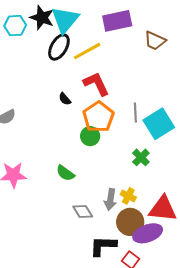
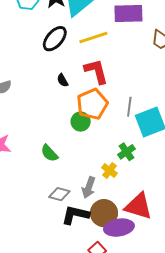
black ellipse: (59, 47) -> (55, 39), moved
yellow cross: (128, 196) -> (109, 170), moved
gray diamond: (83, 212) -> (59, 194), turned -55
black L-shape: (103, 246) -> (75, 215), moved

